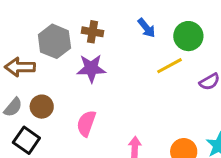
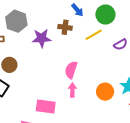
brown cross: (93, 32) -> (65, 27), moved
pink semicircle: (86, 123) -> (71, 70), moved

